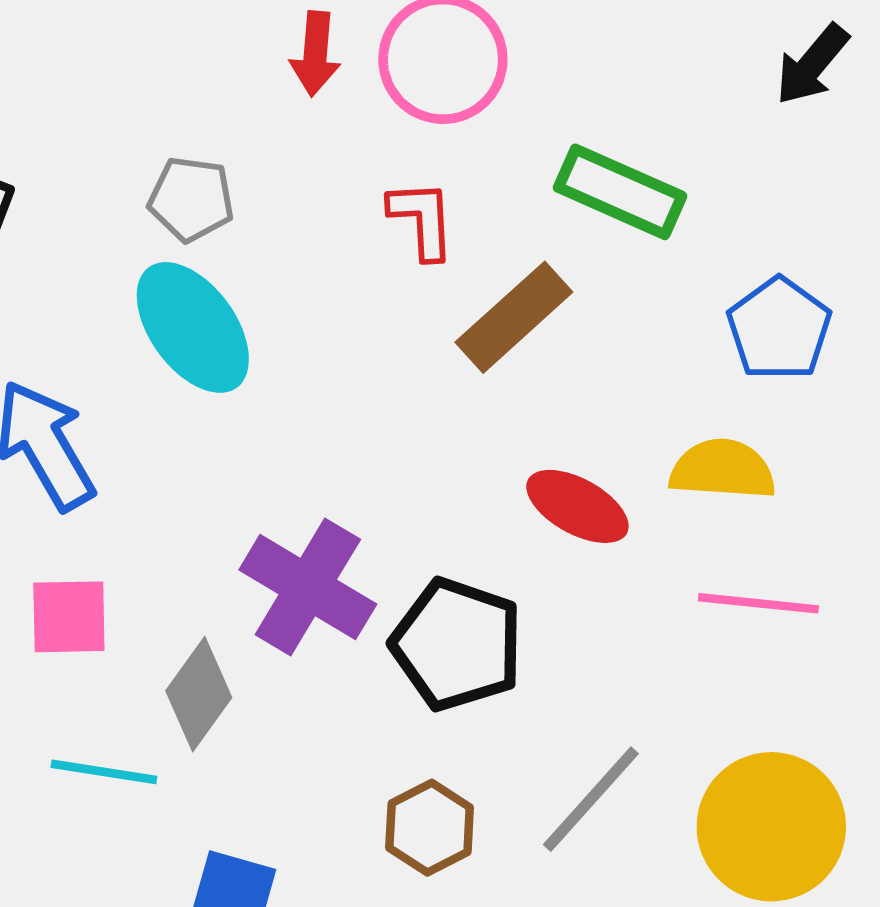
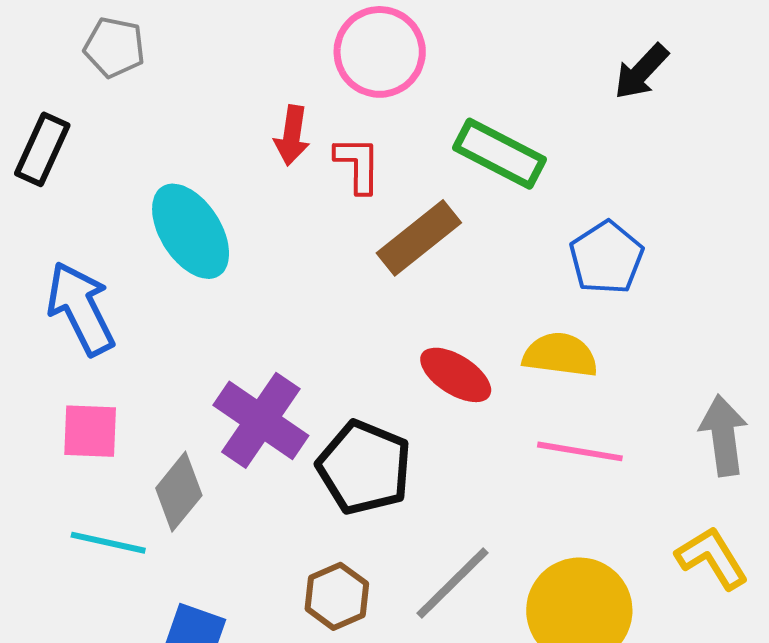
red arrow: (315, 54) -> (292, 135), moved
gray pentagon: (191, 199) -> (114, 47), moved

